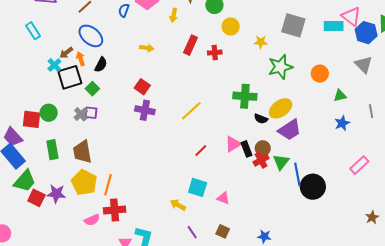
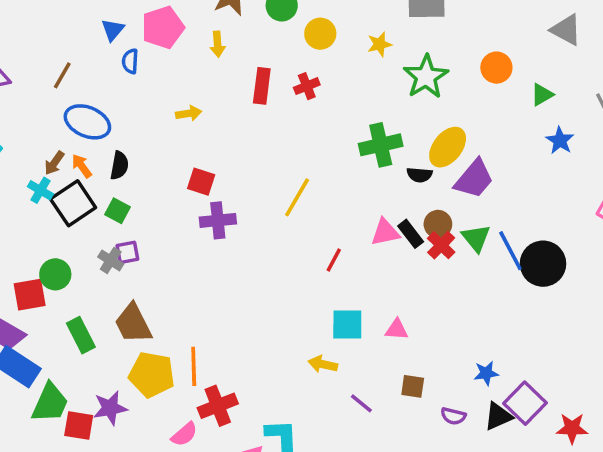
pink triangle: (233, 144) -> (385, 232), turned 36

